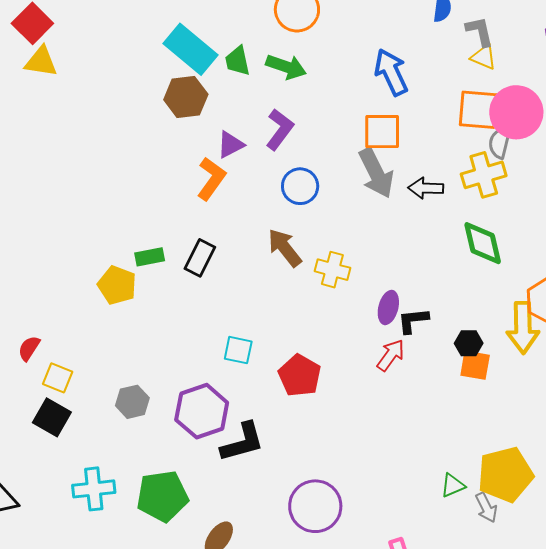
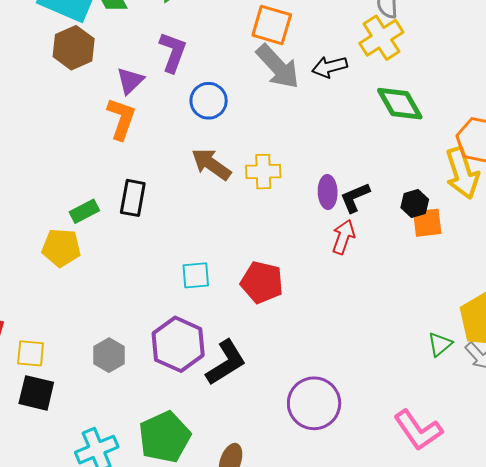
orange square: (382, 132) -> (272, 25), turned 33

